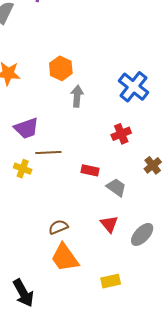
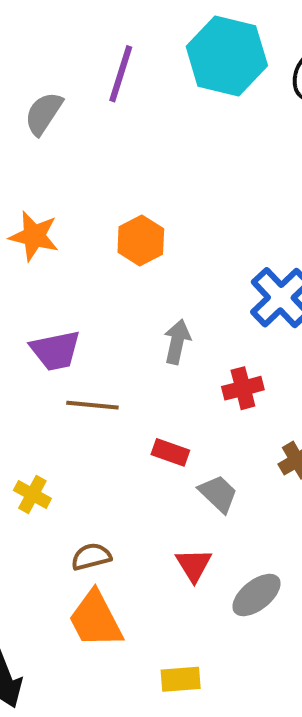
gray arrow: (77, 96) -> (177, 342), moved
yellow cross: (23, 169) -> (32, 494), moved

